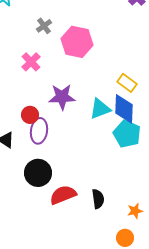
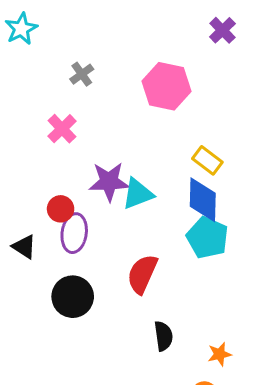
pink hexagon: (77, 42) -> (166, 86), moved
cyan triangle: (100, 109) -> (138, 194), moved
red semicircle: (63, 195) -> (142, 274), moved, turned -44

